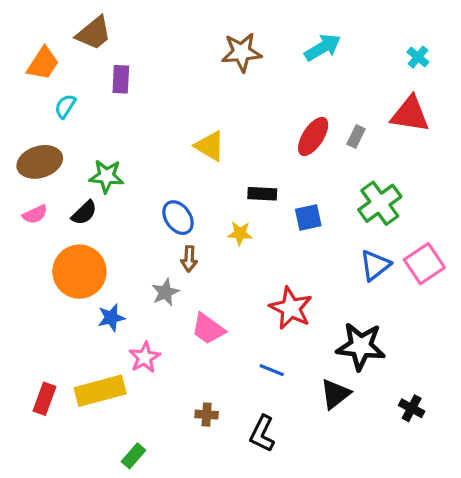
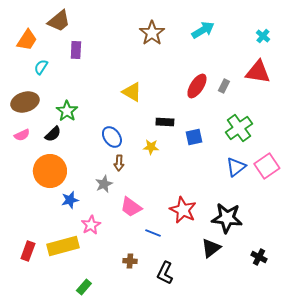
brown star: (242, 52) -> (152, 33), turned -30
green star: (106, 176) -> (67, 111), turned 30
red star: (291, 308) -> (183, 210), moved
blue line: (272, 370) -> (153, 233), moved

